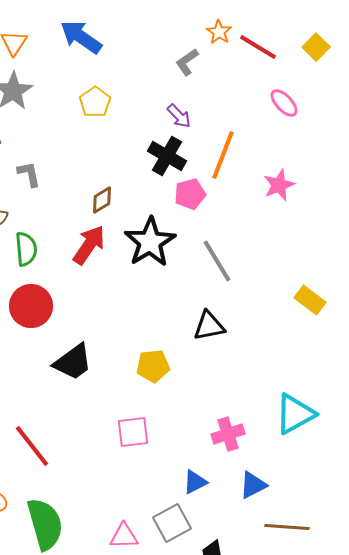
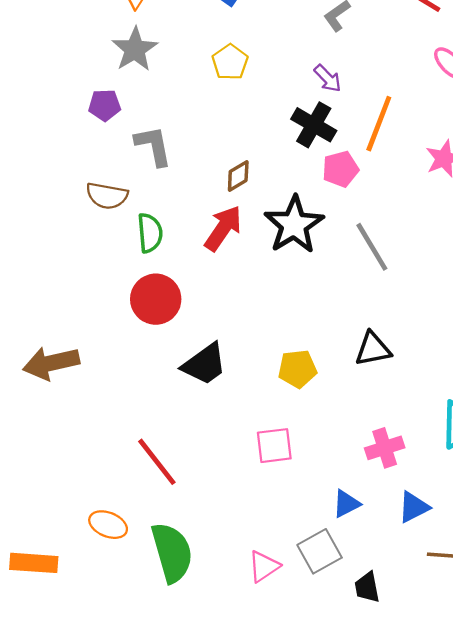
gray L-shape: (29, 174) -> (153, 146), size x1.4
black triangle: (209, 326) -> (373, 349), moved
pink triangle: (124, 536) -> (264, 566), turned -32

